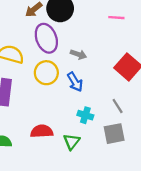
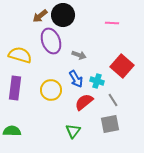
yellow circle: (46, 73) -> (51, 90), moved
cyan cross: (85, 115) -> (97, 81), moved
red semicircle: (42, 131) -> (84, 102), moved, turned -36

